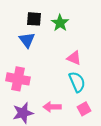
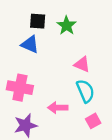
blue triangle: (27, 40) -> (30, 44), turned -30
pink arrow: (52, 107) -> (58, 108), moved

